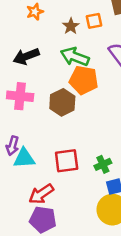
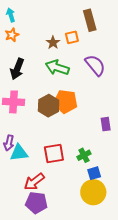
orange star: (35, 12) -> (12, 35), moved
black arrow: (26, 56) -> (17, 69), turned -45
orange pentagon: (84, 80) -> (65, 101), moved

